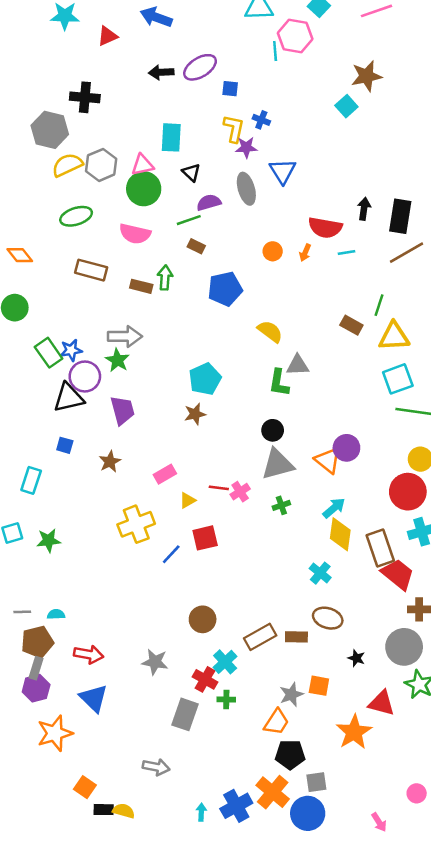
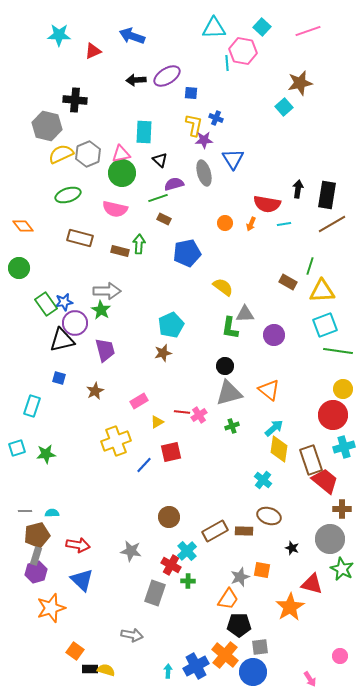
purple circle: (346, 448) -> (274, 335), moved

